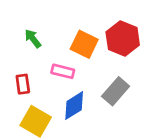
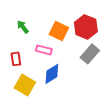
gray rectangle: (116, 91) -> (90, 54), moved

